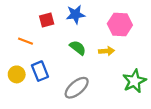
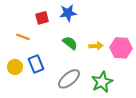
pink hexagon: (120, 24) -> (121, 48), moved
green star: (134, 81) -> (102, 82), moved

